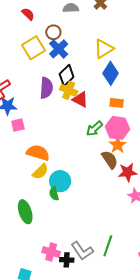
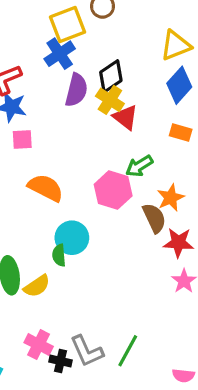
blue cross: (59, 49) -> (60, 54), moved
pink hexagon: (117, 128) -> (113, 190), moved
yellow semicircle: (40, 172) -> (37, 286), moved

